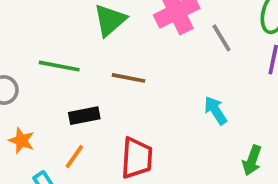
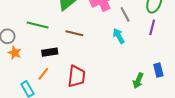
cyan arrow: (216, 110) -> (119, 36), moved
orange star: (21, 141) -> (15, 53), moved

